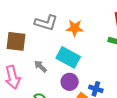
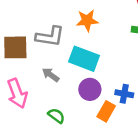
gray L-shape: (46, 23) -> (50, 36), moved

